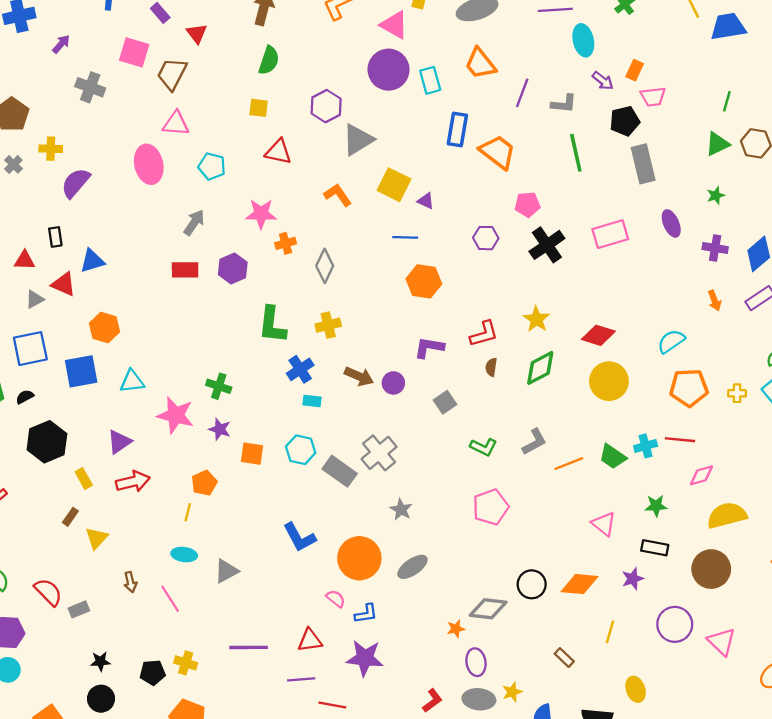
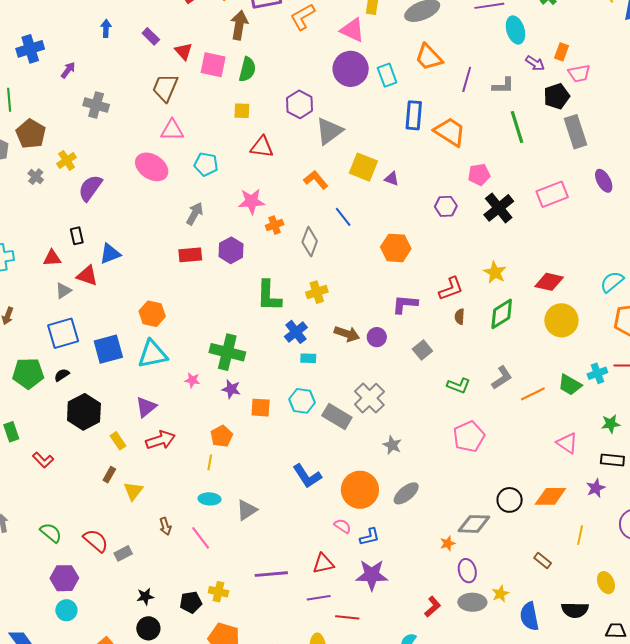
pink square: (134, 52) -> (213, 65), moved
yellow cross: (51, 149) -> (67, 160), turned -30
pink ellipse: (149, 164) -> (152, 167), turned -40
blue line: (405, 237) -> (343, 217), moved, turned 55
orange hexagon: (104, 328) -> (152, 314), moved
cyan triangle: (132, 381) -> (153, 354), size x1.4
green cross: (219, 386) -> (227, 352), size x1.6
pink star: (175, 415) -> (192, 380), size x0.5

